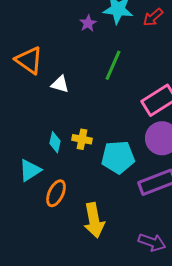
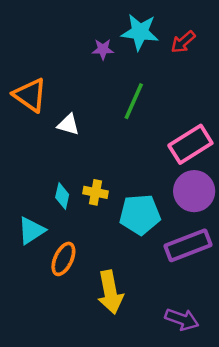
purple star: (88, 23) -> (103, 49), turned 30

